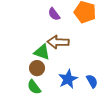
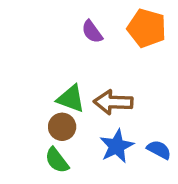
brown arrow: (58, 42) -> (113, 102), moved
blue semicircle: (92, 81) -> (159, 150), turned -32

